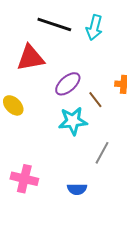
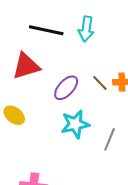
brown line: (95, 100) -> (100, 83), moved
gray line: (102, 153) -> (110, 139), moved

